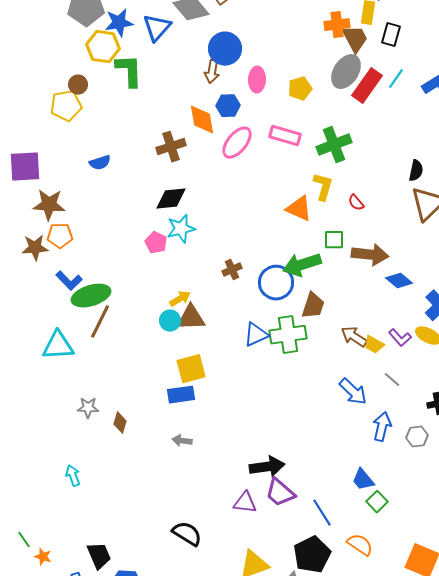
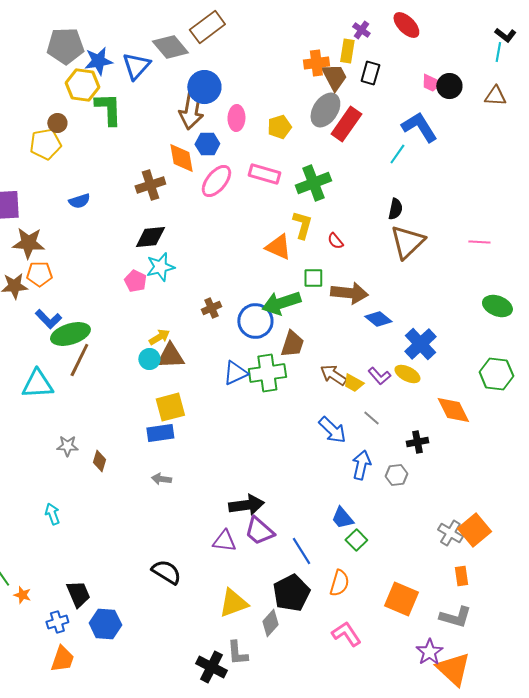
brown arrow: (212, 72) -> (191, 110), size x1.6
cyan line: (396, 79) -> (397, 154), moved
orange semicircle: (360, 545) -> (339, 583), turned 72

